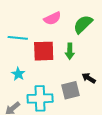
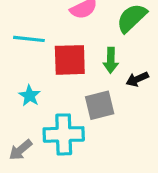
black arrow: (89, 78) -> (137, 79), moved, turned -56
gray square: (71, 90) -> (100, 105), moved

